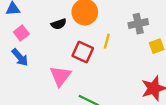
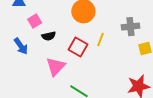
black semicircle: (59, 24) -> (49, 36), moved
pink square: (21, 33) -> (35, 21), moved

